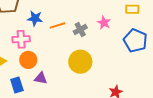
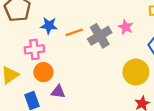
gray cross: (80, 30) -> (100, 36), size x1.5
yellow circle: (80, 62) -> (136, 72), moved

